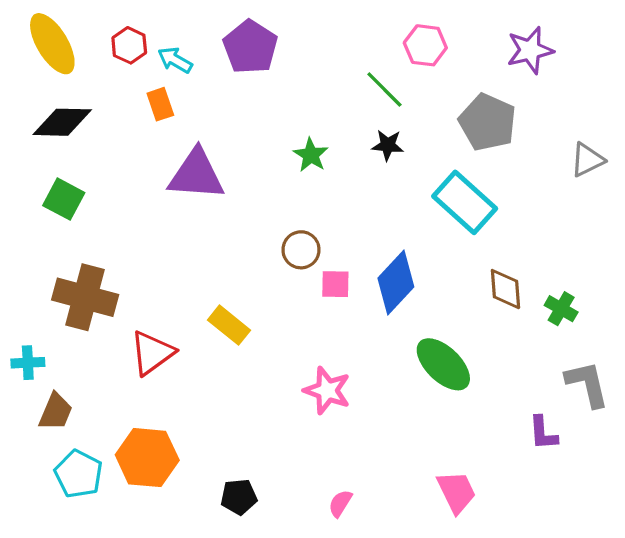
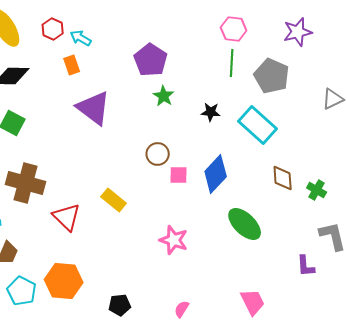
purple pentagon: (250, 47) -> (151, 60), moved
green line: (384, 89) -> (232, 63), moved, turned 48
black star: (388, 145) -> (211, 112), moved
purple triangle: (196, 175) -> (94, 108), turned 33
red triangle: (152, 353) -> (67, 217), turned -40

